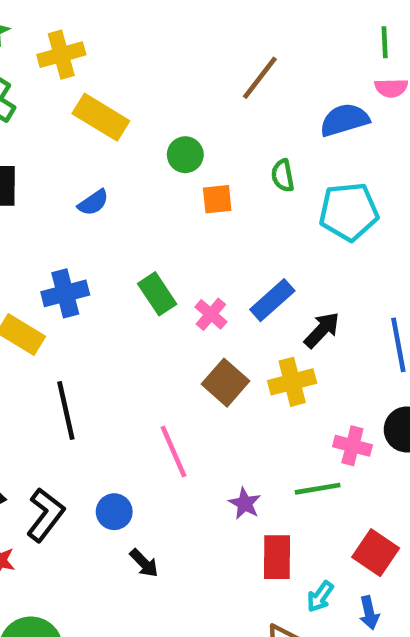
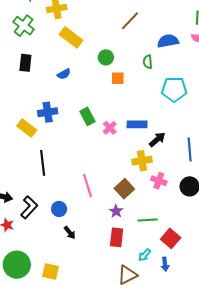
brown line: (260, 78) -> (130, 21), moved
blue semicircle: (344, 120) -> (168, 41), moved
green semicircle: (283, 176) -> (148, 62), moved
blue rectangle: (272, 300) -> (137, 124), turned 36
brown square: (225, 383) -> (124, 189), moved
pink cross: (352, 446) -> (159, 181), moved
green line: (318, 489) -> (148, 220), moved
red rectangle: (277, 557) -> (117, 237), moved

